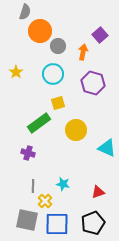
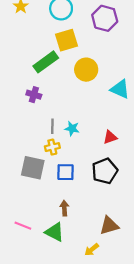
yellow square: (58, 103) -> (67, 40), size x1.5
gray line: (33, 186) -> (52, 126), moved
yellow cross: (45, 201) -> (52, 147), turned 32
blue square: (57, 224) -> (65, 172), size x0.7

